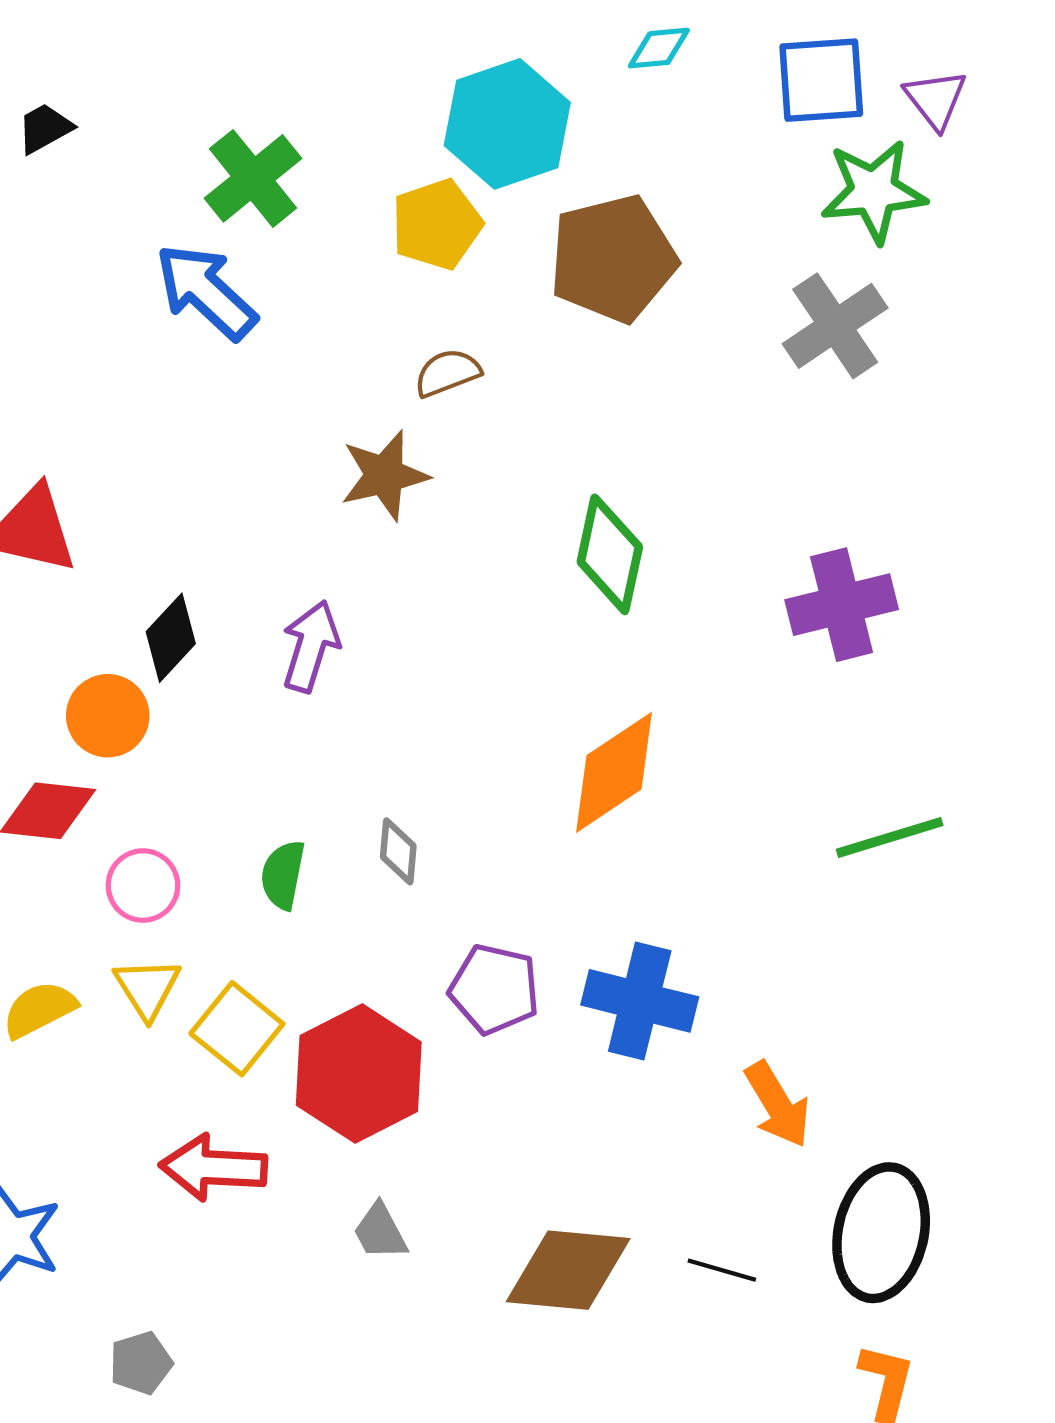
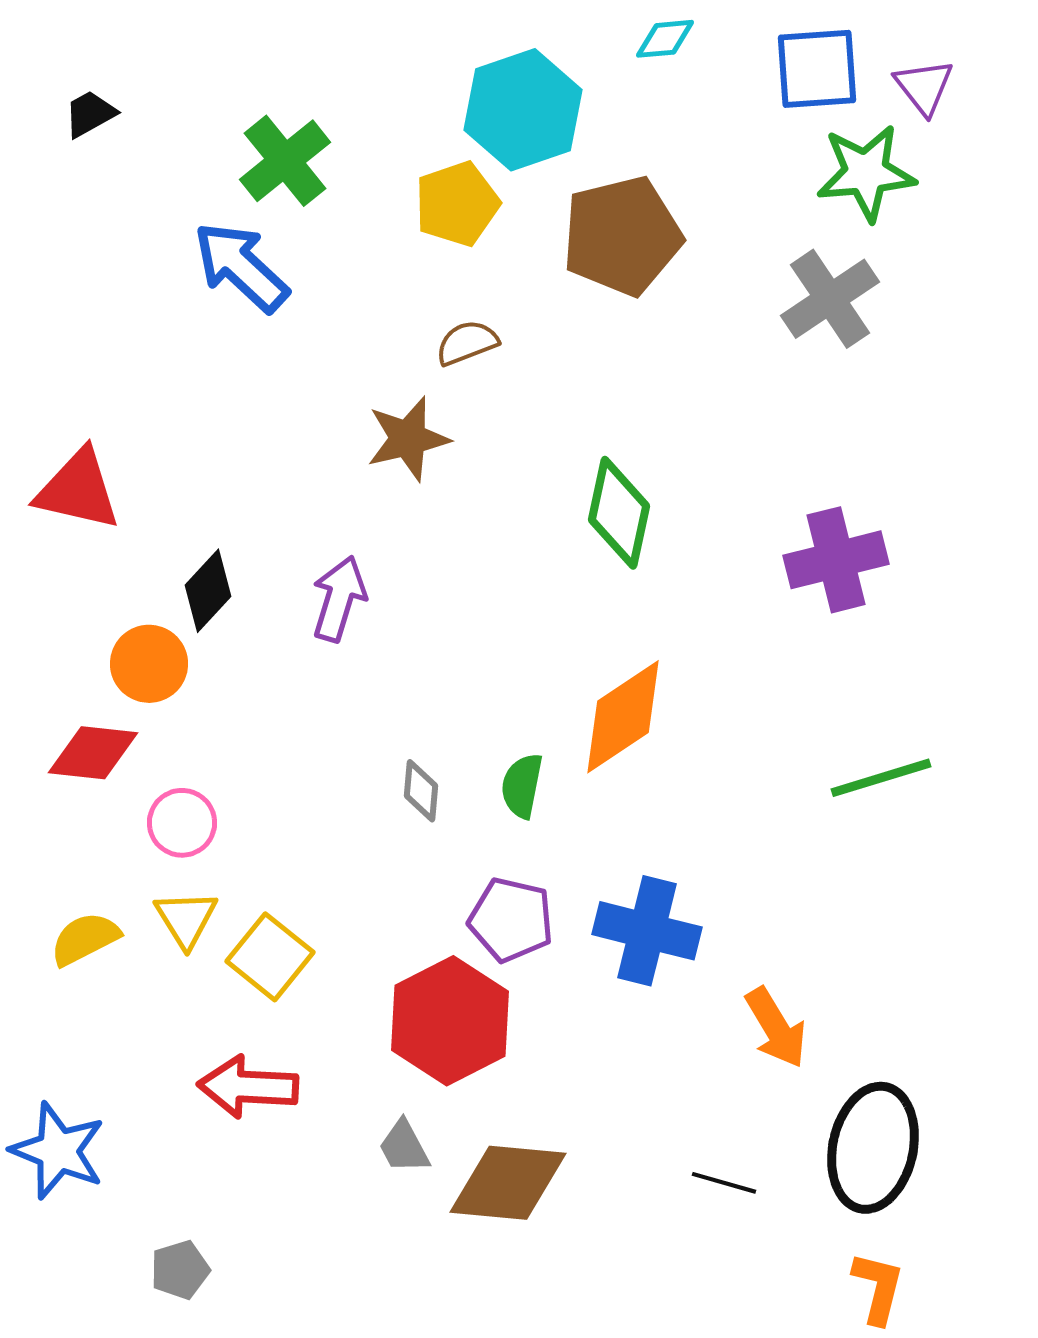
green semicircle: (283, 875) -> (522, 786), moved
red hexagon: (359, 1074) -> (450, 1021), moved
brown diamond: (568, 1270) -> (508, 1183), moved

